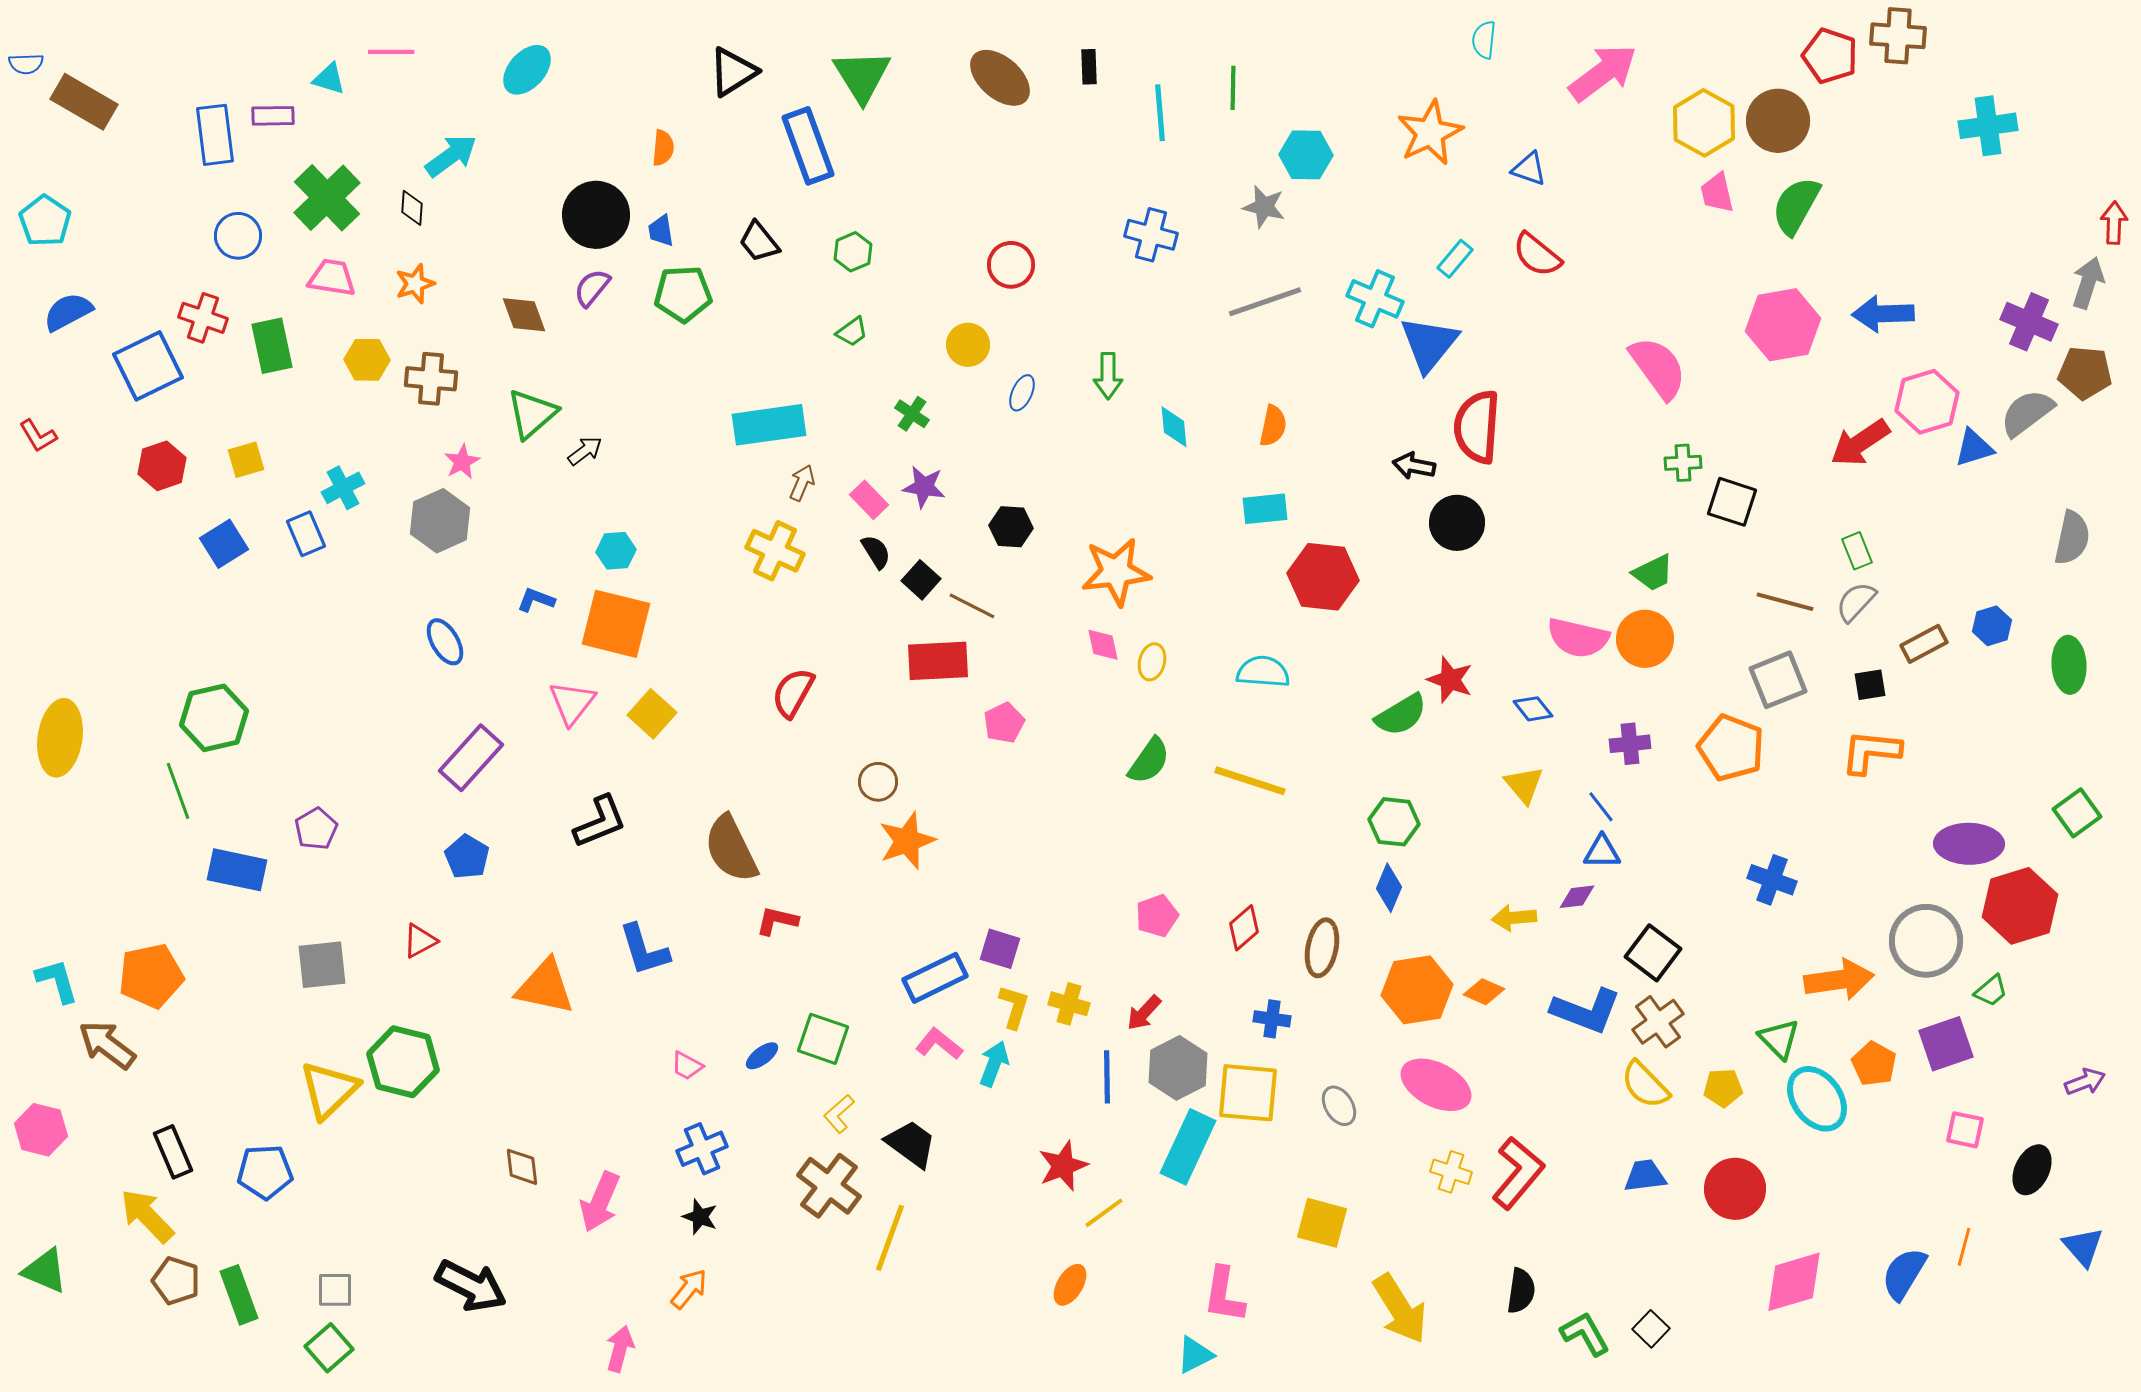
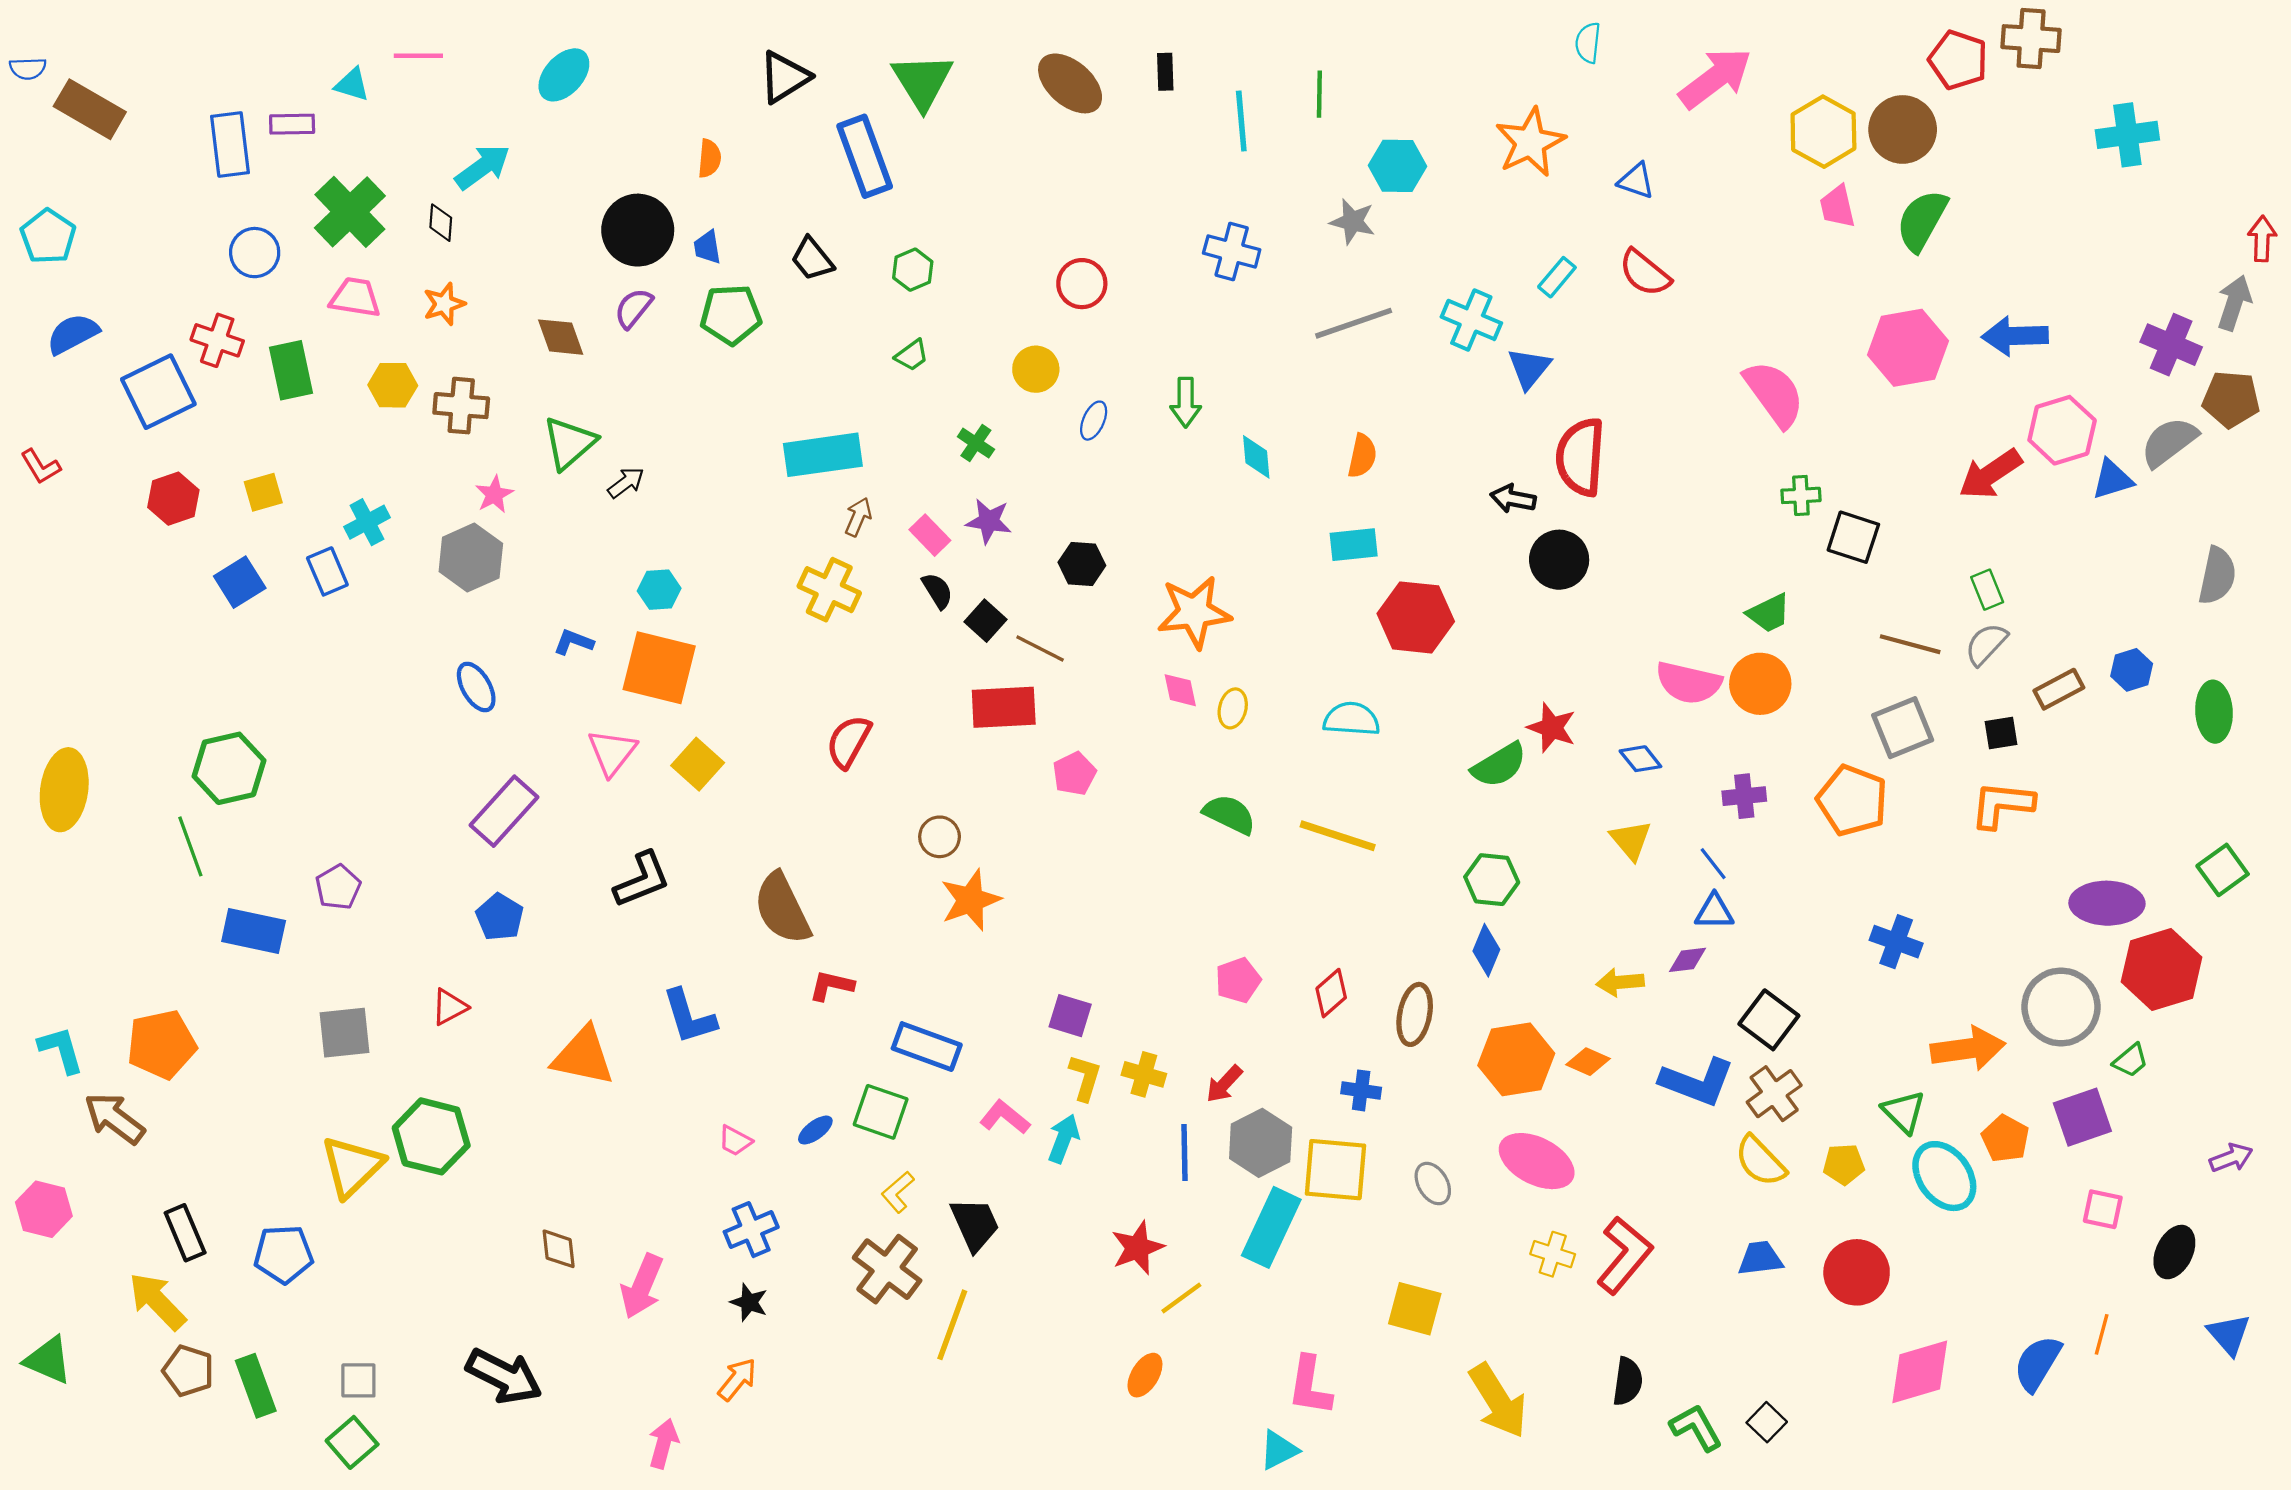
blue triangle: (1429, 344) -> (1529, 368), size x0.7
green semicircle: (1149, 761) -> (1230, 814), turned -99
blue rectangle: (935, 978) -> (927, 1047), moved, turned 46
black trapezoid: (911, 1144) -> (975, 1224), turned 30

